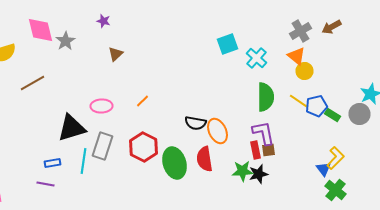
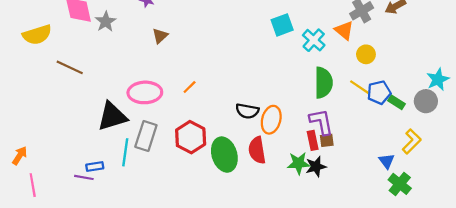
orange triangle: (296, 56) -> (344, 30), moved
brown line: (32, 83) -> (70, 67), turned 55
pink ellipse: (102, 106) -> (145, 92), size x1.4
orange ellipse: (218, 131) -> (271, 120), turned 40
yellow L-shape: (336, 158) -> (412, 141), moved
blue rectangle: (52, 163) -> (95, 167), moved

